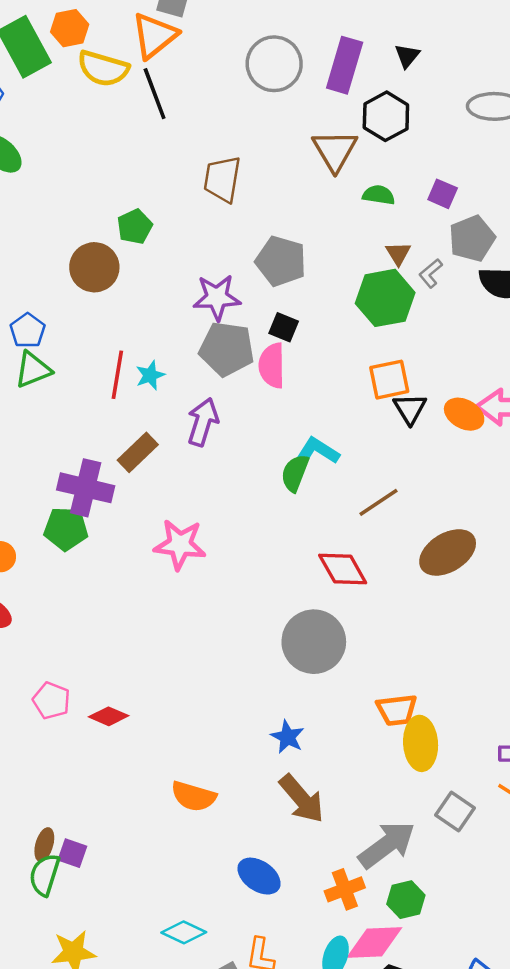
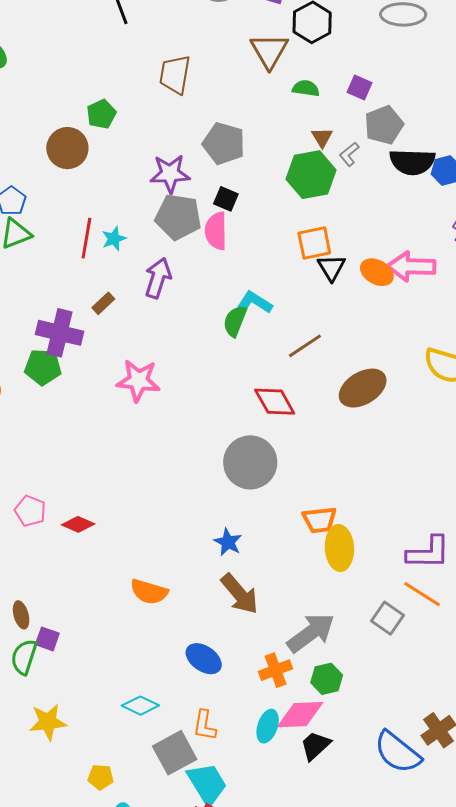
brown rectangle: (138, 452) -> (103, 303), size x0.7
gray square: (455, 811) -> (388, 618), moved
brown ellipse: (44, 845) -> (21, 615), moved, turned -32

